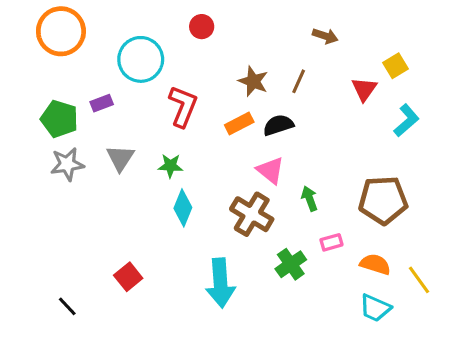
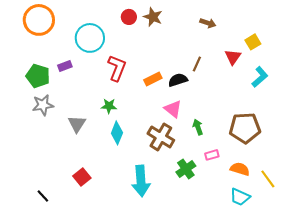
brown star: (253, 81) -> (153, 17), moved
brown line: (299, 81) -> (197, 64), moved
gray triangle: (120, 158) -> (77, 124), moved

